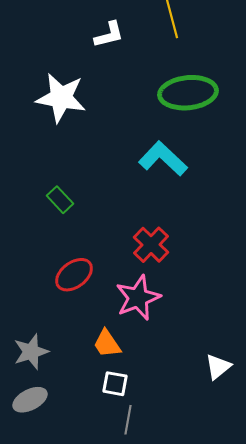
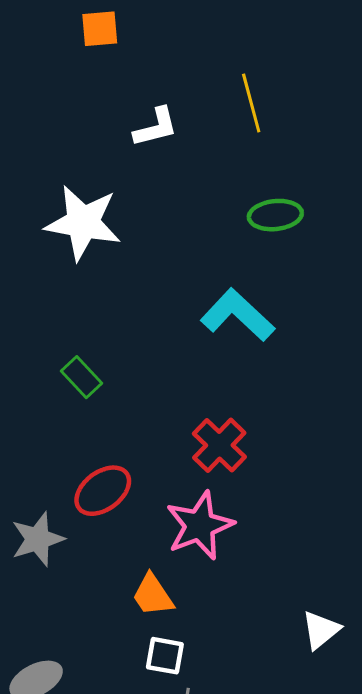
green ellipse: (188, 93) -> (275, 215), size x0.6
gray star: (31, 352) -> (38, 539), moved

